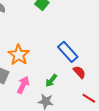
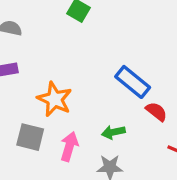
green arrow: (51, 81) -> (113, 132), turned 48

